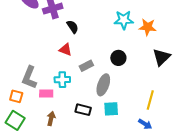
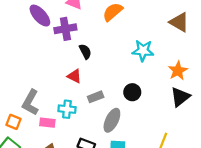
orange star: (148, 27) -> (178, 71), moved, turned 30

